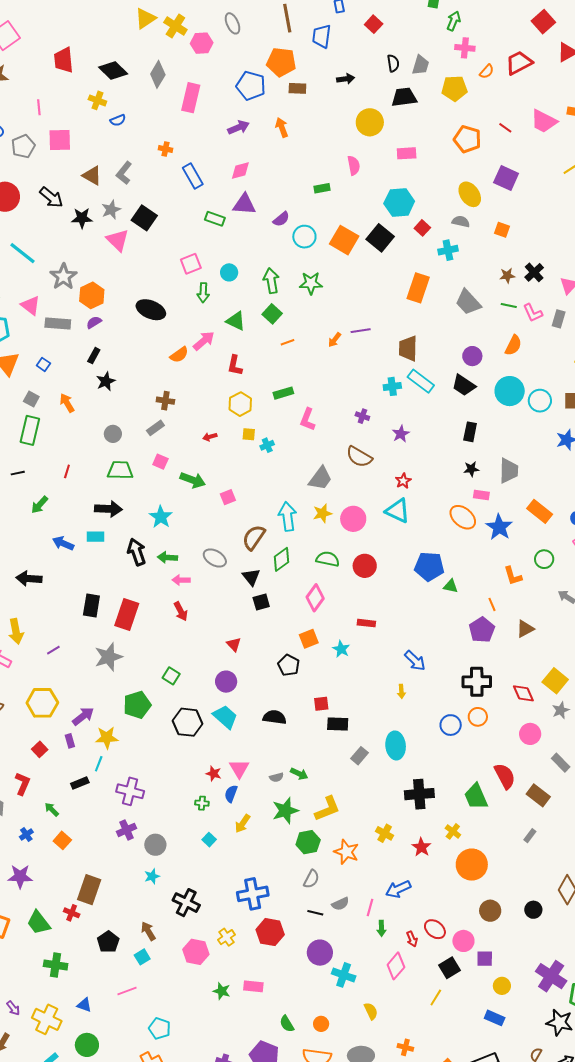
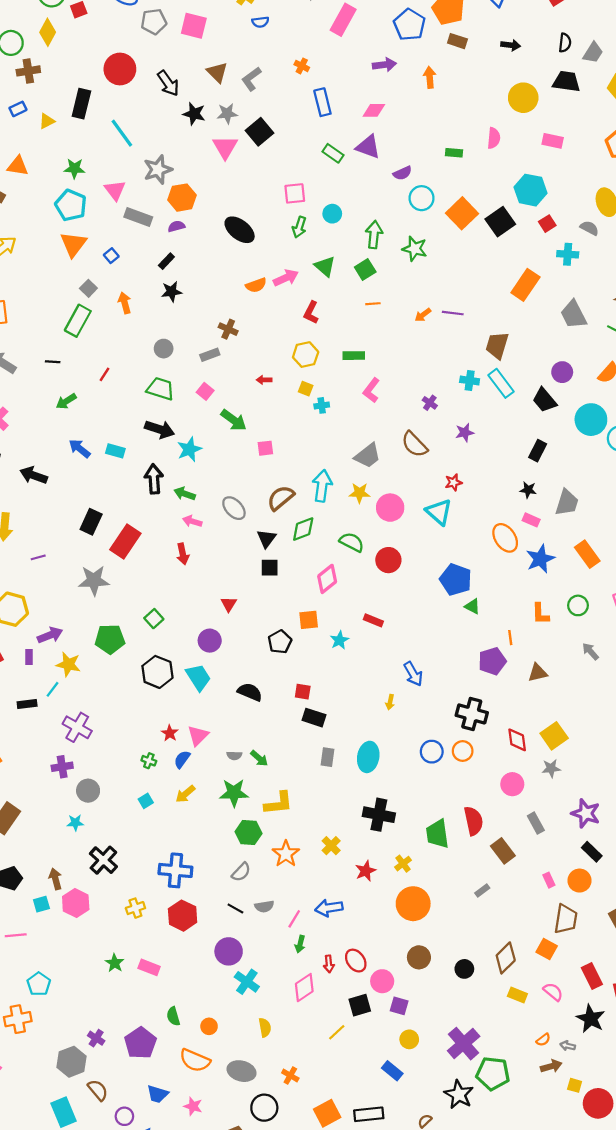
black arrow: (108, 509) -> (160, 429), moved
gray rectangle: (360, 756) -> (328, 757), turned -48
pink hexagon: (196, 952) -> (76, 903), moved

